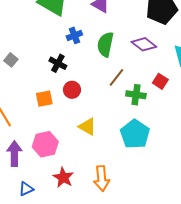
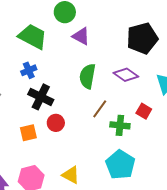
blue cross: (74, 35) -> (29, 70), moved
black cross: (58, 63) -> (41, 97), size x1.4
yellow triangle: (87, 127) -> (71, 175), moved

